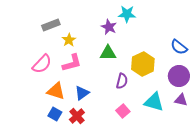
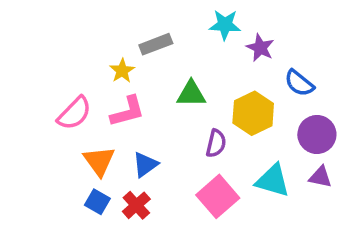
gray rectangle: (51, 25) -> (156, 44), moved
purple star: (109, 27) -> (260, 48), moved
blue semicircle: (179, 47) -> (299, 83), moved
orange triangle: (56, 91) -> (99, 161), turned 36
pink square: (123, 111) -> (218, 196), size x1.6

